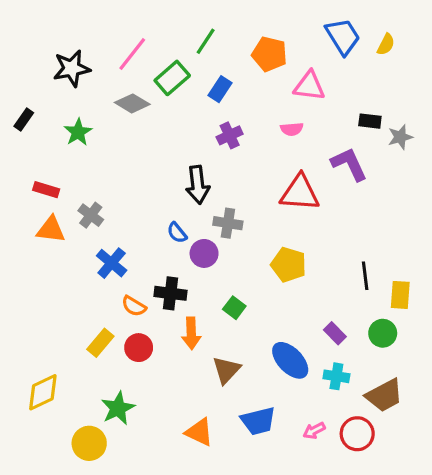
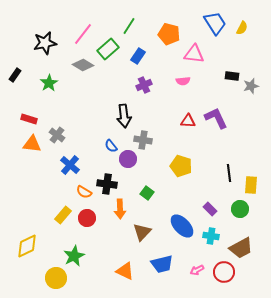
purple L-shape: (349, 164) -> (216, 118), moved
red triangle: (300, 193) -> (188, 121), size x0.6

